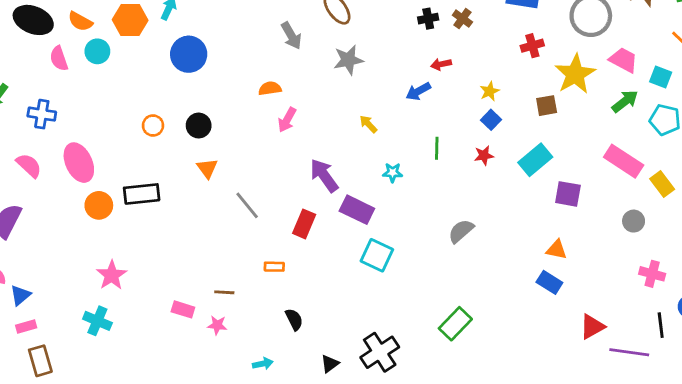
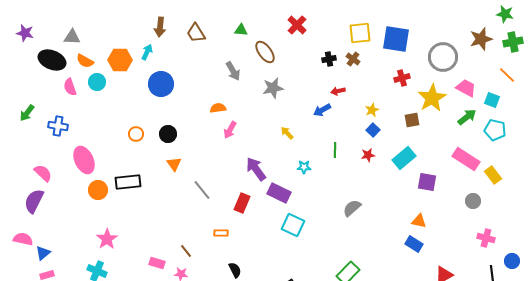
pink semicircle: (29, 165) -> (43, 173), moved
brown line: (224, 292) -> (186, 251), turned 48

